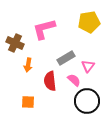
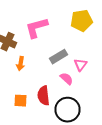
red semicircle: (50, 81) -> (44, 96), moved
black circle: (87, 101) -> (68, 110), moved

